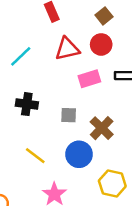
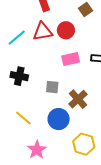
red circle: (101, 44) -> (66, 30), moved
red triangle: (67, 49) -> (43, 32), moved

